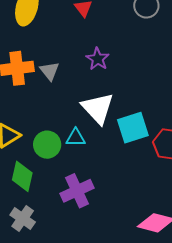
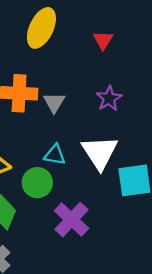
cyan triangle: (76, 138) -> (55, 155), moved
purple cross: (77, 191) -> (72, 220), moved, turned -32

